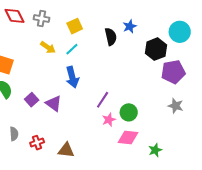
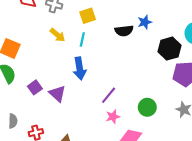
black semicircle: (111, 37) -> (124, 31), turned 90
cyan line: (72, 49) -> (82, 39), turned -40
green circle: (129, 112) -> (147, 107), moved

